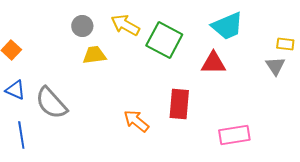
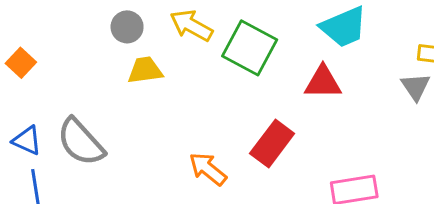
blue triangle: (15, 90) -> (27, 141), moved
red rectangle: (179, 104) -> (272, 144), turned 32

